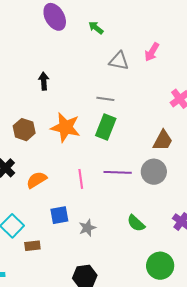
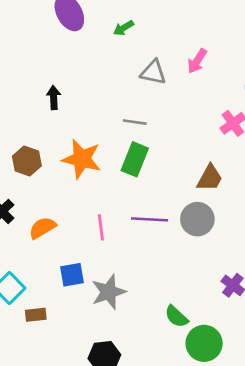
green arrow: (96, 28) -> (124, 28), turned -70
green semicircle: (136, 223) -> (176, 316), moved
gray star: (87, 228) -> (109, 292), size x1.5

